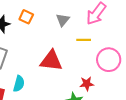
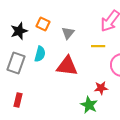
gray triangle: (63, 20) -> (68, 33), moved
cyan semicircle: (19, 84) -> (40, 54), moved

